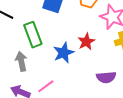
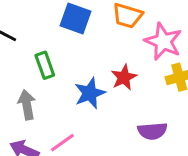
green rectangle: (33, 35) -> (45, 65), size x0.7

